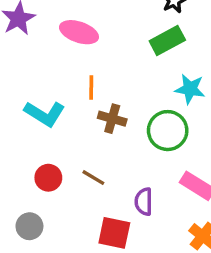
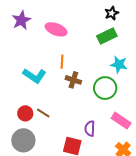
red circle: (48, 178) -> (25, 113), moved
brown line: (93, 178) -> (43, 113), moved
gray circle: (29, 226) -> (23, 140), size x1.5

